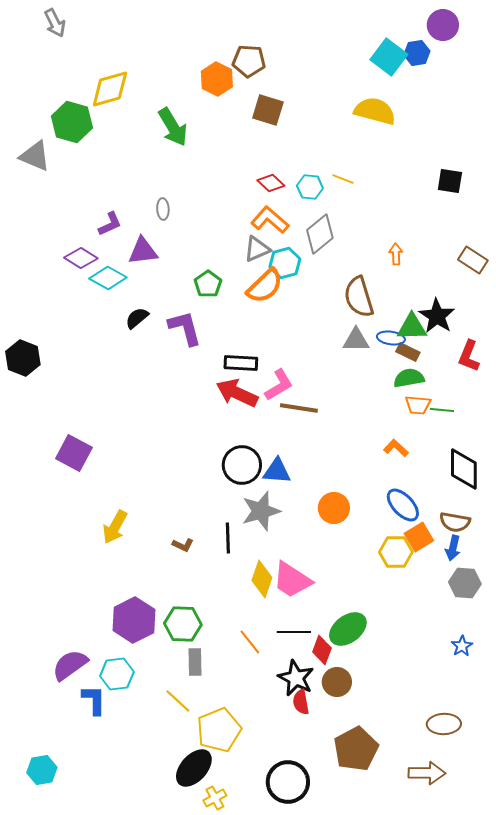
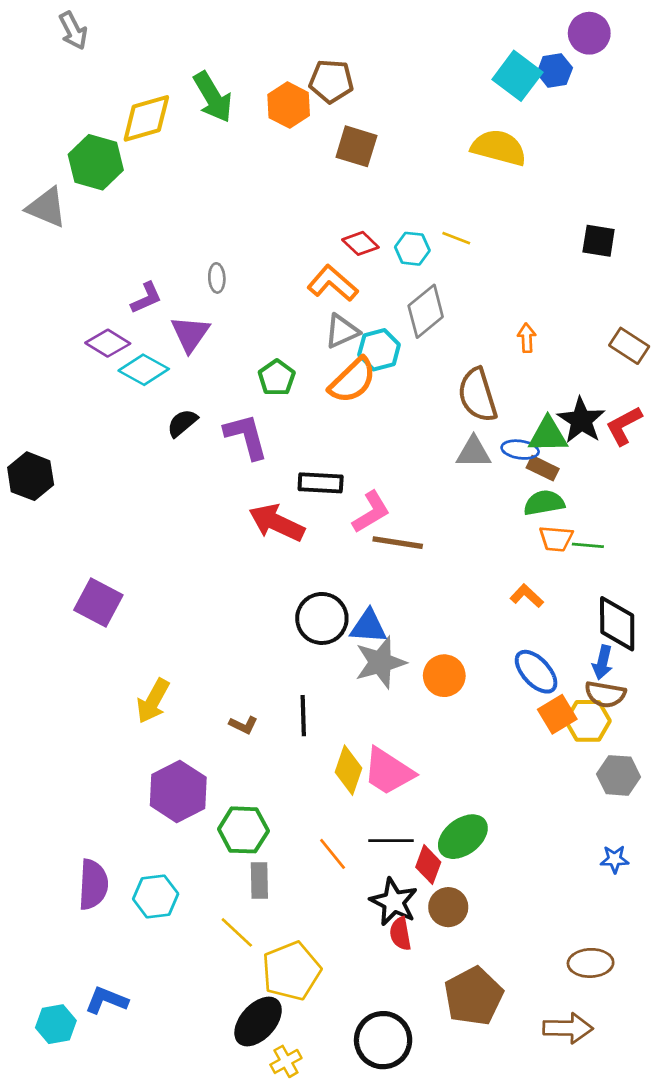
green arrow: (173, 127) -> (213, 97), moved
orange L-shape: (270, 220) -> (333, 283), moved
purple triangle: (143, 251) -> (190, 334), turned -48
red L-shape: (469, 356) -> (624, 426), moved, turned 40
red arrow: (237, 393) -> (277, 523), moved
gray star: (261, 511) -> (380, 662), moved
blue arrow: (453, 548) -> (603, 662), moved
yellow hexagon: (396, 552) -> (588, 721), moved
purple hexagon: (134, 620) -> (178, 791), moved
blue star: (462, 646) -> (615, 859), turned 30
purple semicircle: (70, 665) -> (93, 885), turned 129
blue L-shape: (94, 700) -> (106, 1000), moved, turned -68

